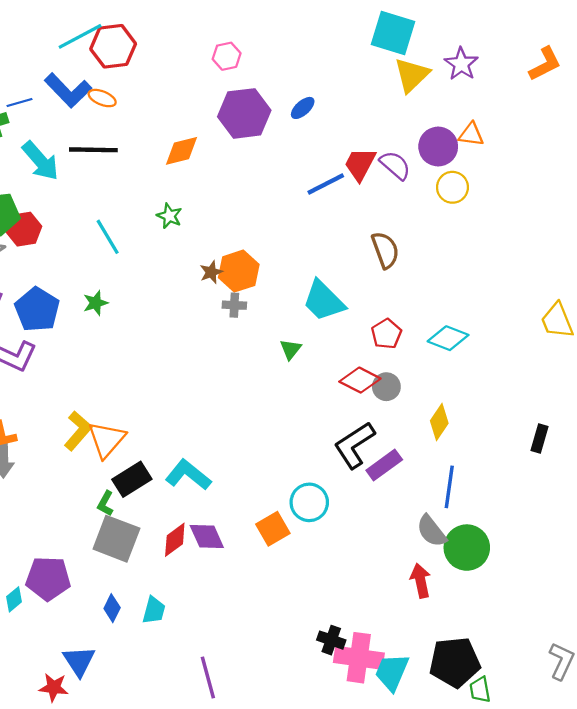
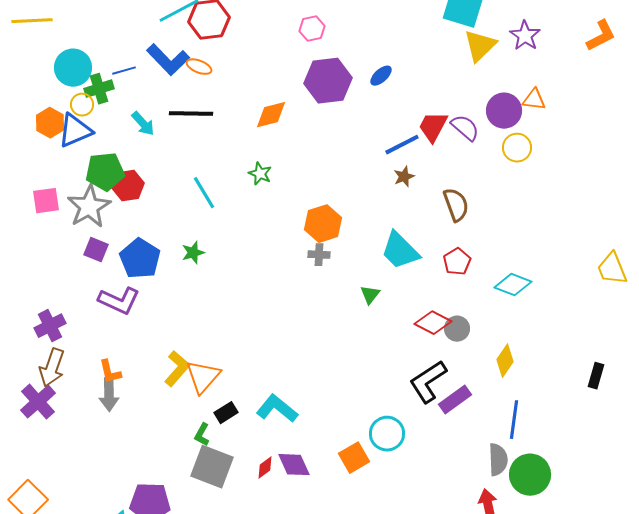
cyan arrow: (40, 161) -> (143, 124), size x0.7
brown star: (211, 272) -> (404, 177), moved
red pentagon: (386, 334) -> (457, 262), moved
black rectangle: (132, 479) -> (226, 413), size x0.7
gray semicircle: (432, 531) -> (498, 460), turned -144
red diamond: (175, 540) -> (265, 468), size x0.7

